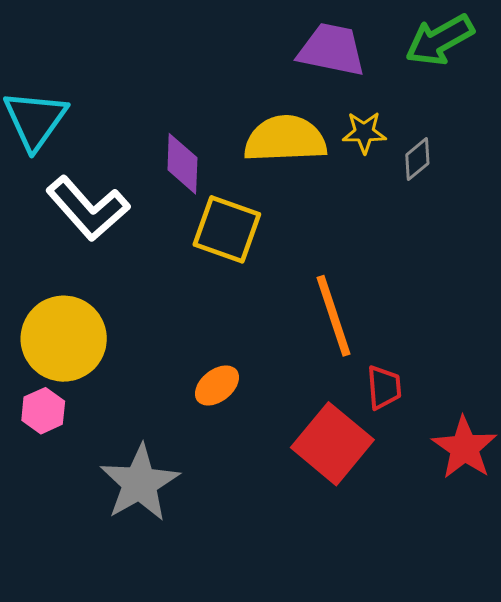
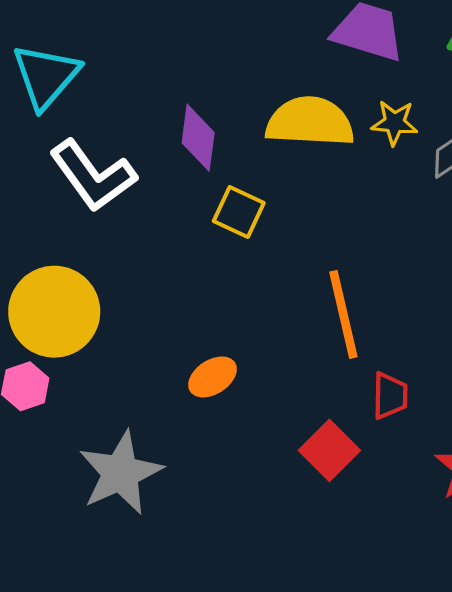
yellow square: (227, 229) -> (239, 212), size x0.7
red square: (332, 444) -> (329, 450), size x0.7

